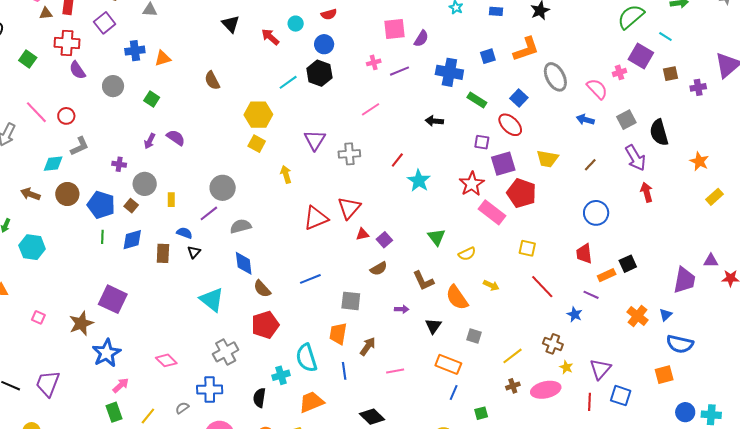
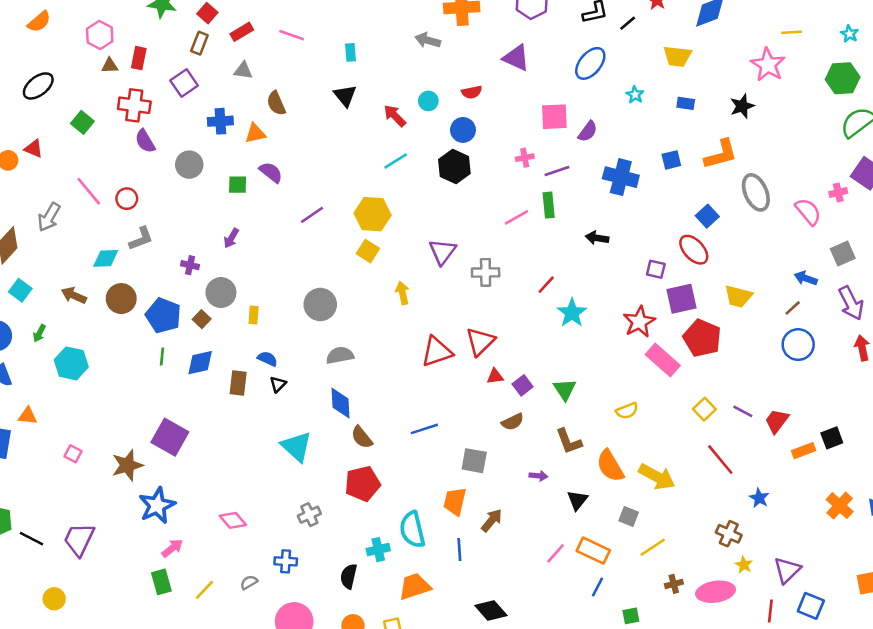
brown semicircle: (212, 81) -> (276, 103), moved
cyan line: (288, 82) -> (396, 161), moved
green square: (152, 99) -> (238, 185), turned -35
green rectangle: (477, 100) -> (549, 205), moved, turned 48
blue arrow: (585, 120) -> (806, 278), moved
purple semicircle: (176, 138) -> (271, 172), moved
purple line: (209, 213) -> (312, 215), moved
blue circle: (596, 213) -> (798, 345), moved
green triangle: (436, 237) -> (565, 389), moved
yellow square: (527, 248) -> (704, 409), turned 30
red trapezoid: (584, 254) -> (777, 421), turned 40
yellow arrow: (491, 285) -> (657, 477), moved, size x1.8
purple line: (591, 295) -> (743, 411), moved
gray cross: (226, 352) -> (309, 515), size x0.7
yellow line: (513, 356) -> (653, 547), moved
pink line: (395, 371) -> (556, 553), moved, turned -42
blue cross: (210, 390) -> (286, 561), size x0.7

